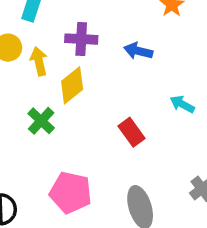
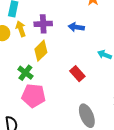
yellow arrow: (39, 61) -> (21, 29), moved
pink pentagon: (71, 193) -> (34, 96), moved

